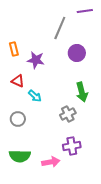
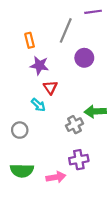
orange rectangle: (14, 49) -> (30, 40), moved
red triangle: (18, 81) -> (50, 87), moved, turned 32
green arrow: (82, 92) -> (95, 111), moved, turned 102

